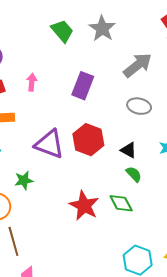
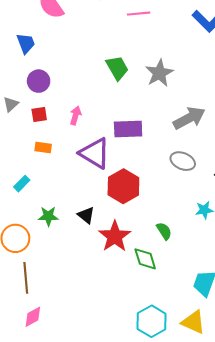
purple rectangle: (83, 86) -> (128, 129), turned 56
purple triangle: (49, 144) -> (95, 153), moved
black triangle: (129, 150) -> (86, 215), moved
red star: (84, 206) -> (115, 236), moved

